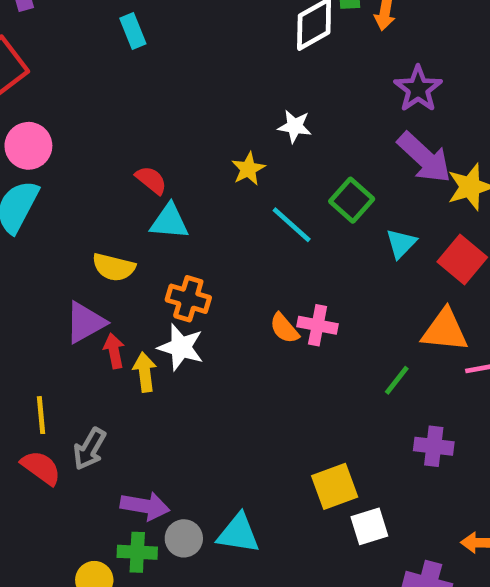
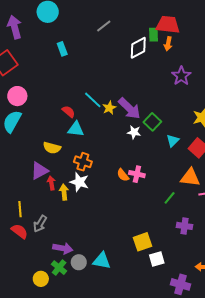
white star: (295, 126) -> (134, 132), moved
purple arrow: (424, 158) -> (129, 108), moved
cyan line: (292, 225) -> (93, 100), moved
green cross: (137, 552) -> (59, 268), turned 35

